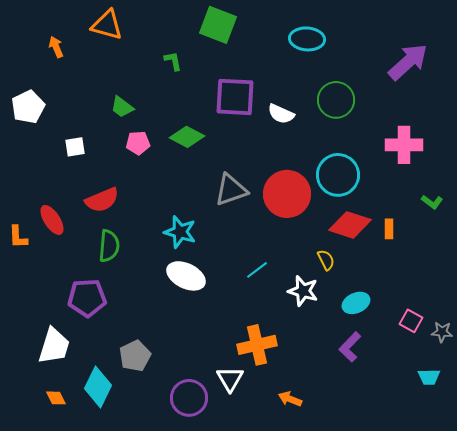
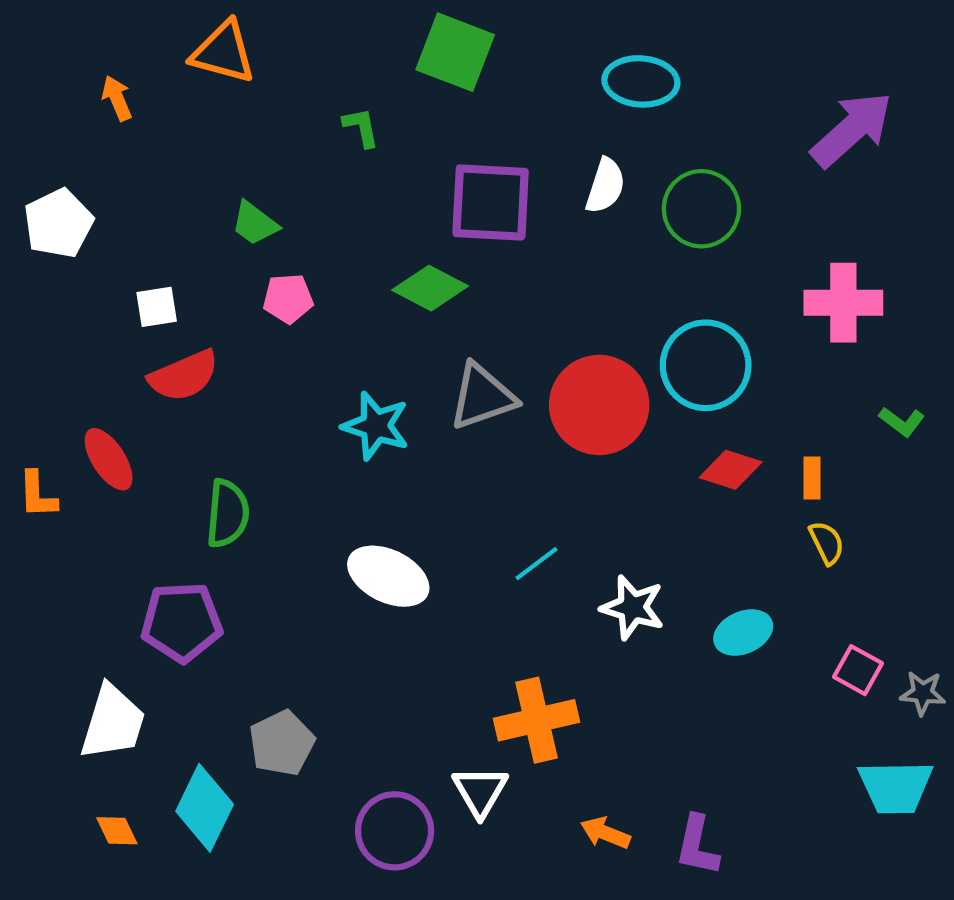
white semicircle: (281, 114) -> (605, 186), moved, turned -96
green diamond: (187, 137) -> (430, 288), moved
red semicircle: (102, 200) -> (184, 376), moved
red diamond: (350, 225) -> (731, 470), size x0.7
cyan star: (180, 232) -> (376, 426), moved
yellow semicircle: (326, 260) -> (827, 543), moved
purple L-shape: (350, 347) -> (697, 845), moved, turned -32
cyan trapezoid: (429, 377) -> (896, 787), size x1.6

